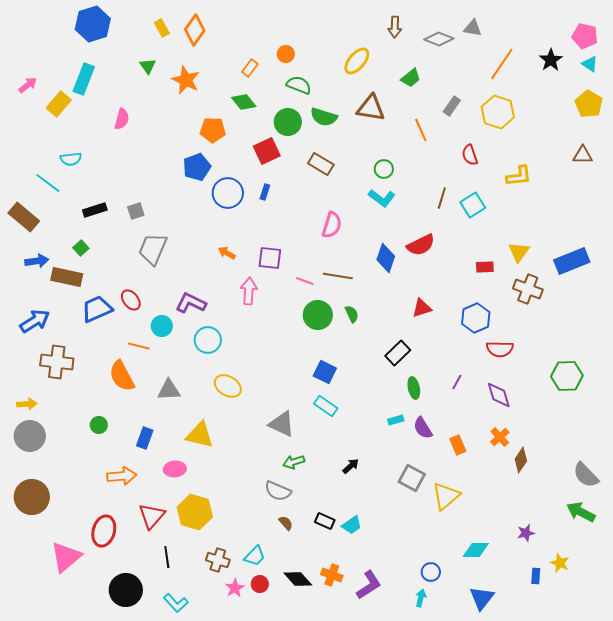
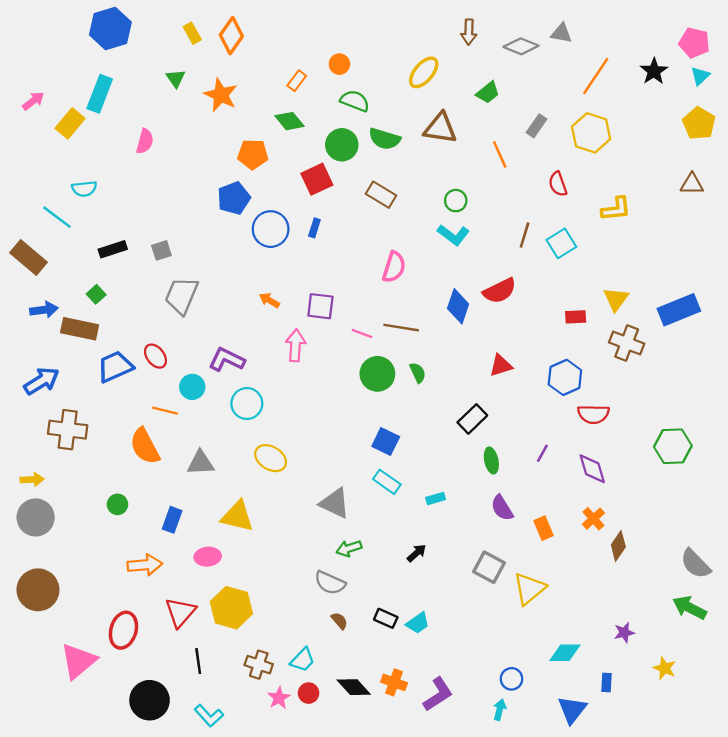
cyan triangle: (590, 64) -> (700, 76), turned 42
cyan rectangle: (396, 420) -> (436, 498), moved
blue rectangle: (536, 576) -> (606, 682), moved

